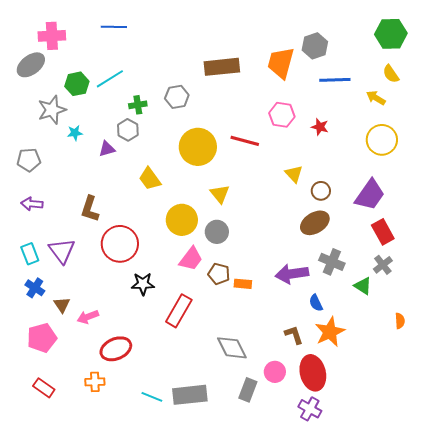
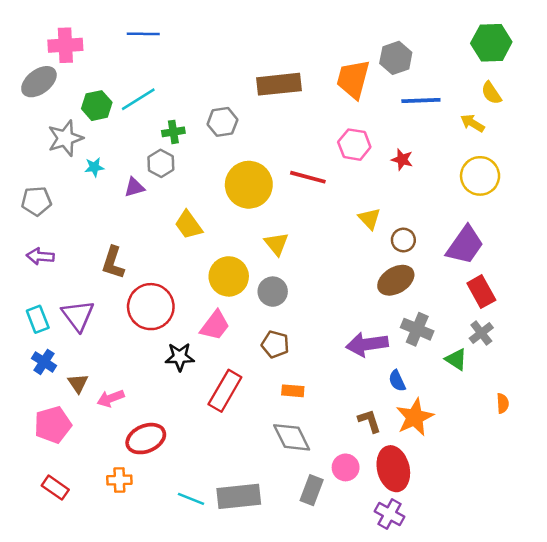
pink trapezoid: (191, 259) -> (215, 325), moved
orange rectangle: (243, 284) -> (293, 391), moved

